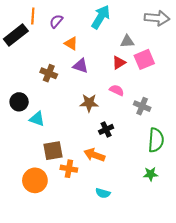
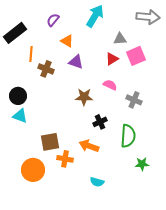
orange line: (33, 16) -> (31, 54), moved
cyan triangle: (37, 119) -> (20, 116), moved
green semicircle: (156, 140) -> (128, 136), moved

